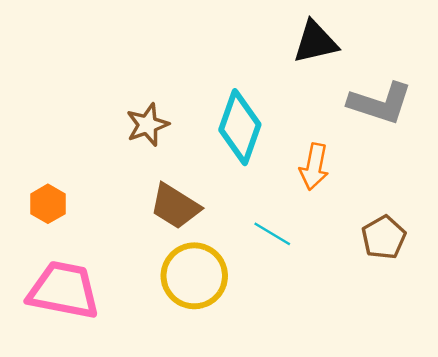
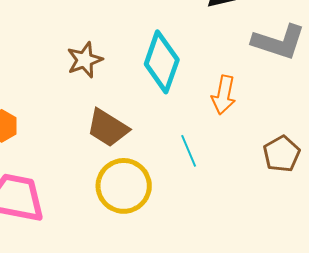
cyan line: (272, 234) -> (189, 151), turned 36

